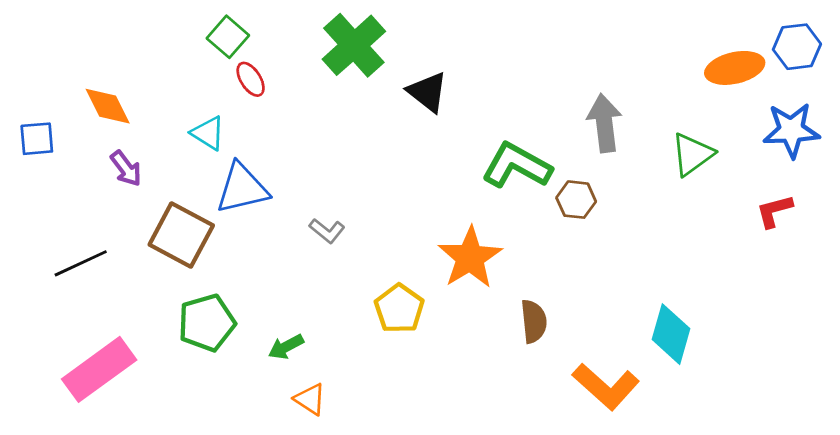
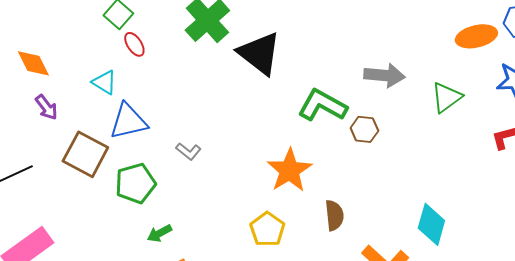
black triangle: (428, 92) -> (259, 53), size x1.5
gray arrow: (604, 123) -> (384, 75), turned 102
yellow pentagon: (399, 309) -> (267, 229), moved
green pentagon: (207, 323) -> (135, 183), moved

